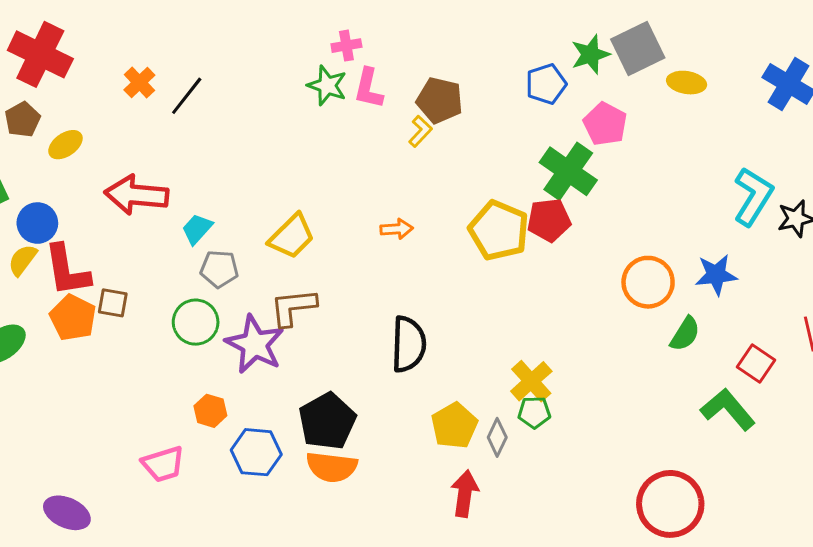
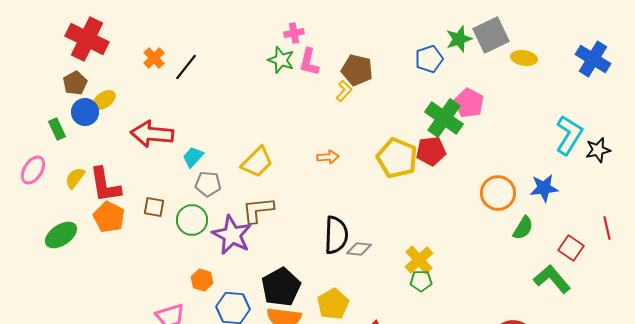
pink pentagon: (605, 124) -> (469, 103), moved
blue circle: (37, 223) -> (85, 112), moved
brown square: (113, 303) -> (154, 207), moved
yellow pentagon: (454, 426) -> (333, 304), moved
gray diamond: (497, 437) -> (359, 249), moved, turned 70

